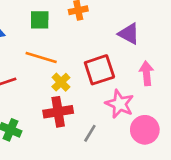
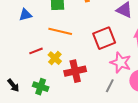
yellow cross: (61, 82) -> (55, 58), moved
gray line: (90, 133) -> (110, 86), moved

